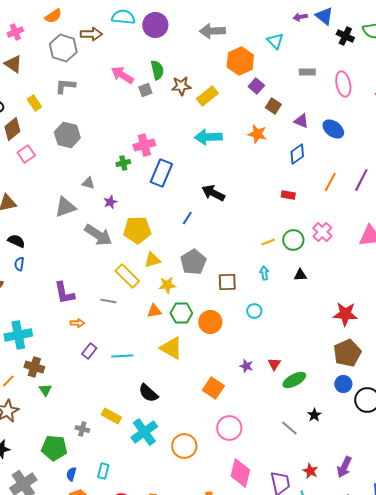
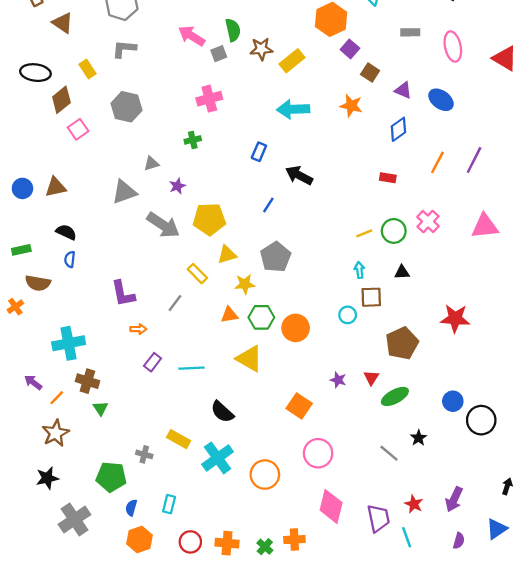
pink cross: (144, 145) -> (209, 99), moved
blue rectangle: (161, 173) -> (259, 152), moved, size x0.6
gray triangle: (88, 183) -> (151, 164), turned -32
yellow rectangle: (127, 276) -> (197, 274), size x0.7
brown square: (227, 282) -> (371, 297), moved
gray line: (108, 301) -> (175, 303), turned -63
brown pentagon: (347, 353) -> (402, 343), moved

